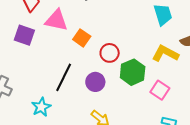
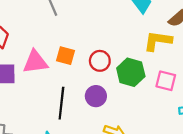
pink triangle: (56, 20) -> (35, 62), moved

